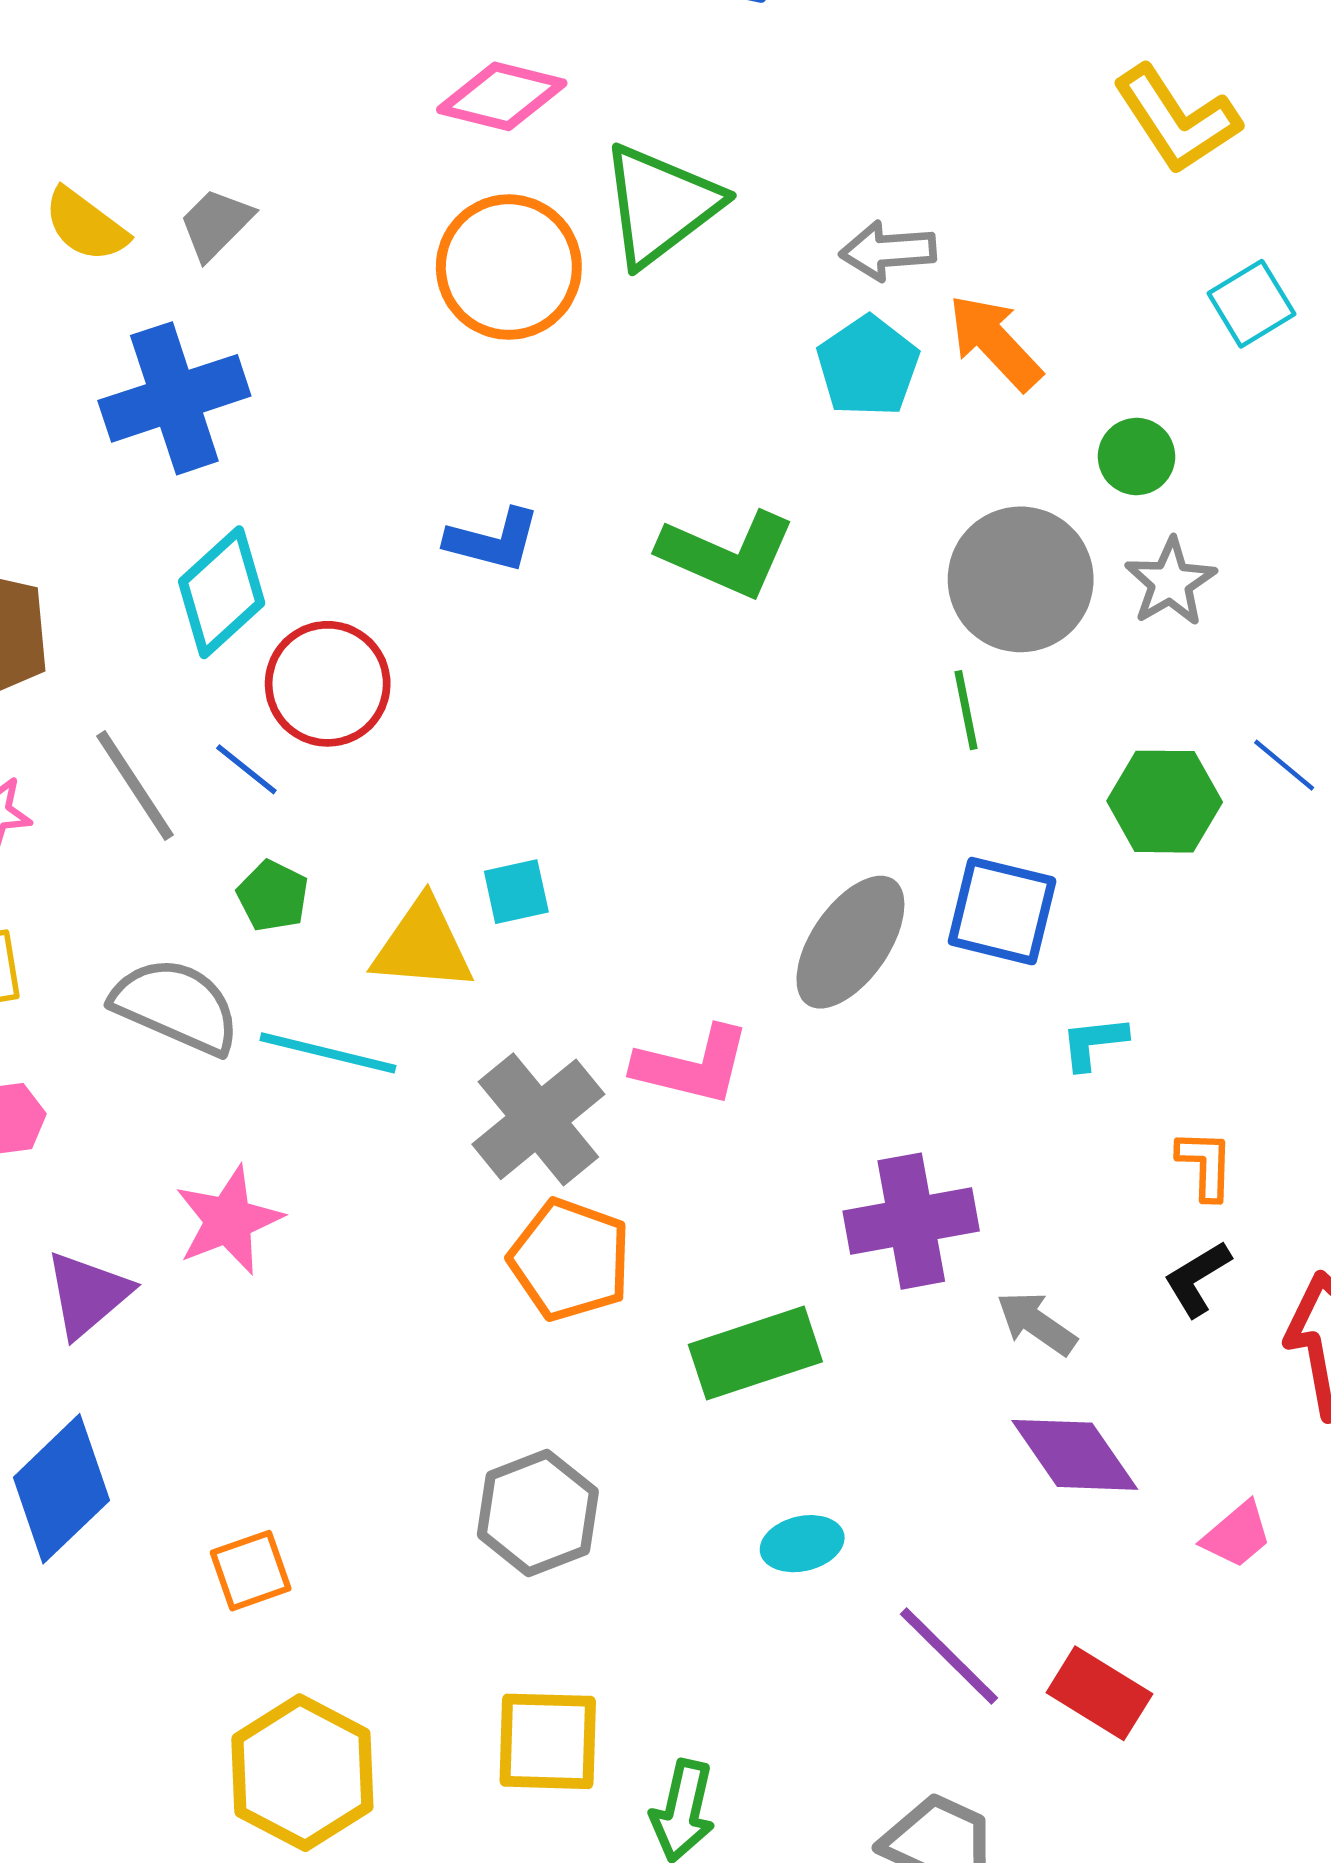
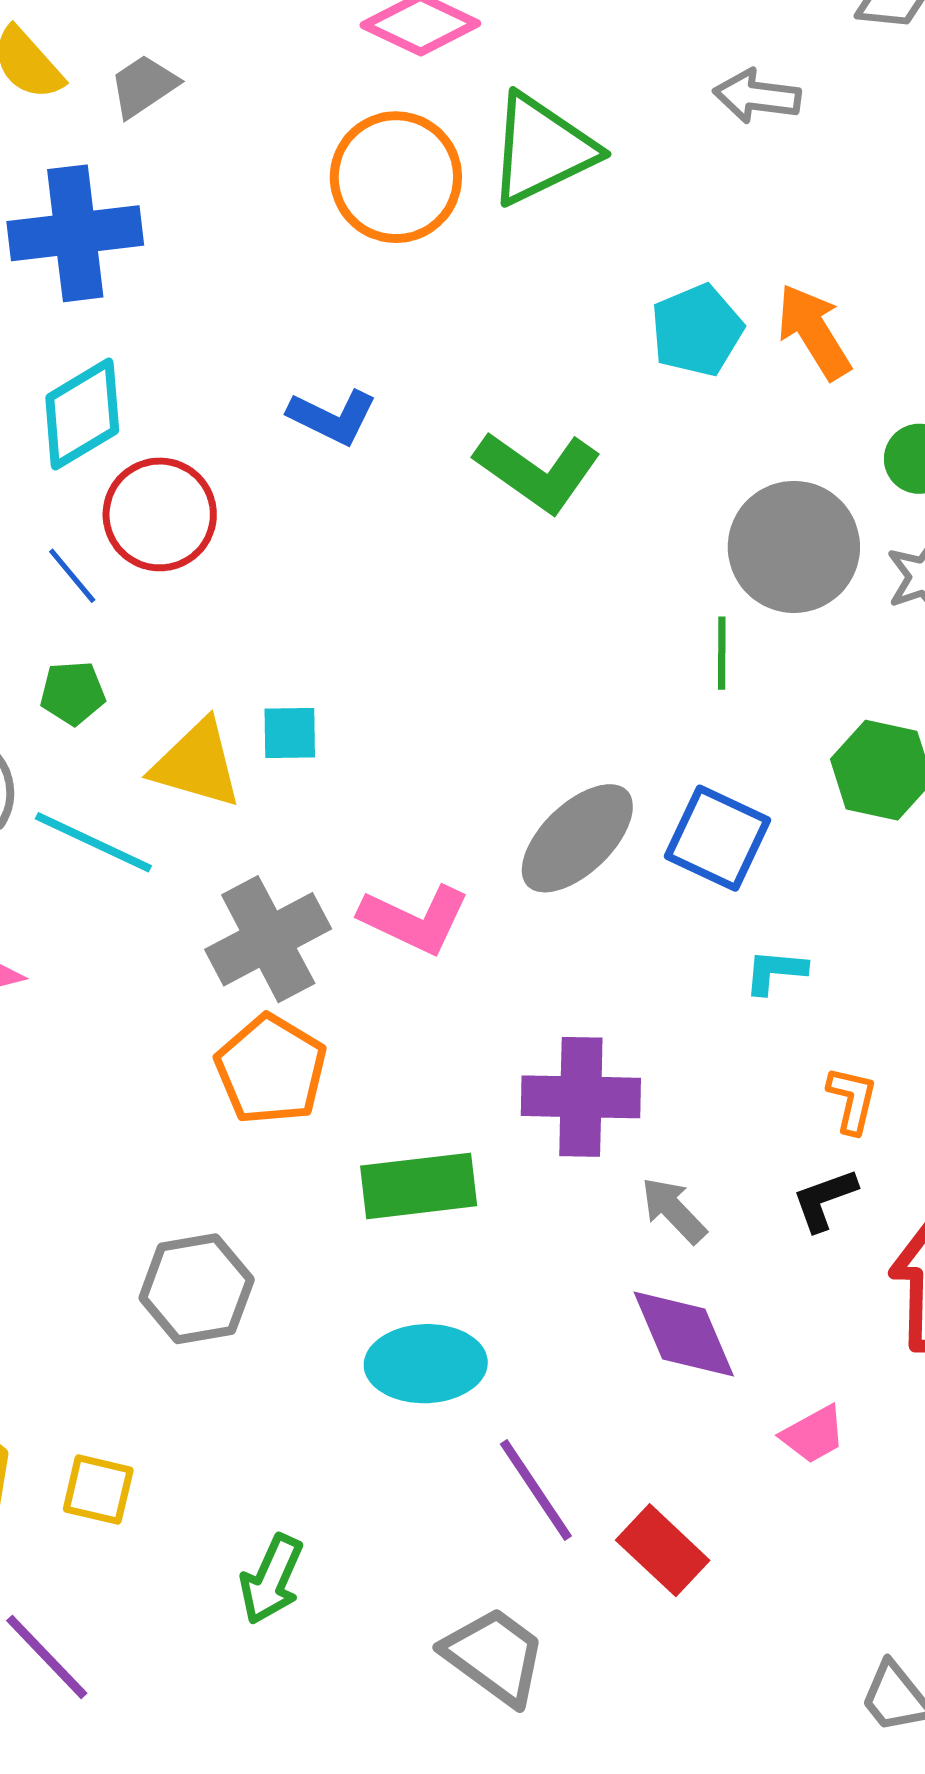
gray arrow: (888, 251) -> (757, 96), moved
green pentagon: (273, 896) -> (73, 693), turned 30
cyan ellipse: (802, 1544) -> (426, 1364), size x1.6
yellow square: (548, 1741) -> (98, 1490), moved, size x0.7

